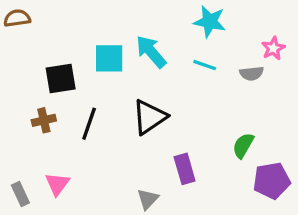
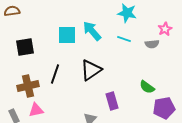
black square: (61, 78) -> (25, 47), moved
brown cross: (44, 120) -> (28, 86), moved, size x1.5
green semicircle: (243, 145) -> (147, 87), turned -84
pink triangle: (57, 184) -> (36, 110), turned 42

